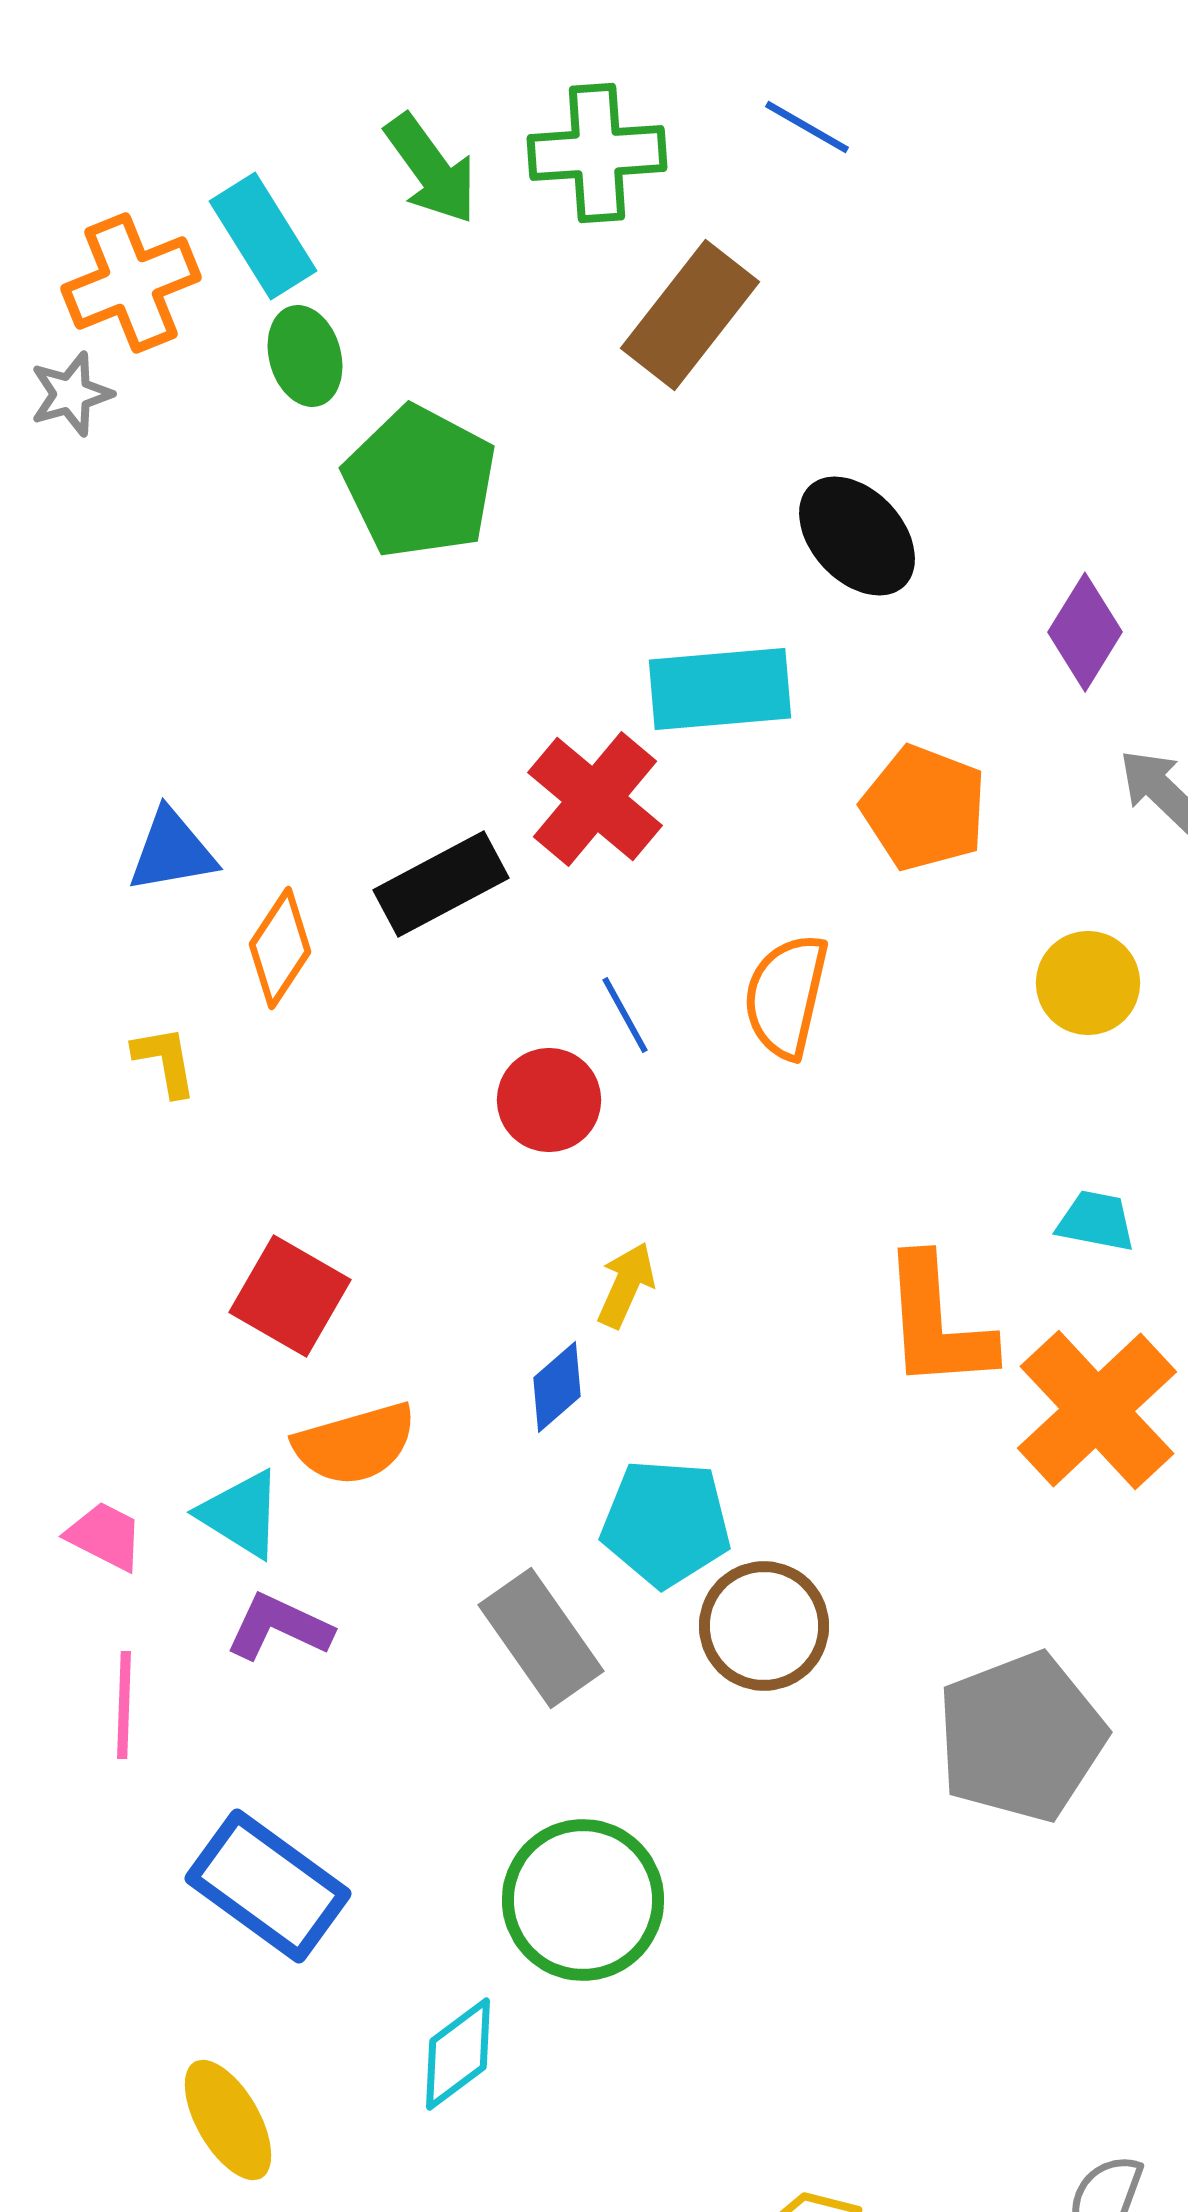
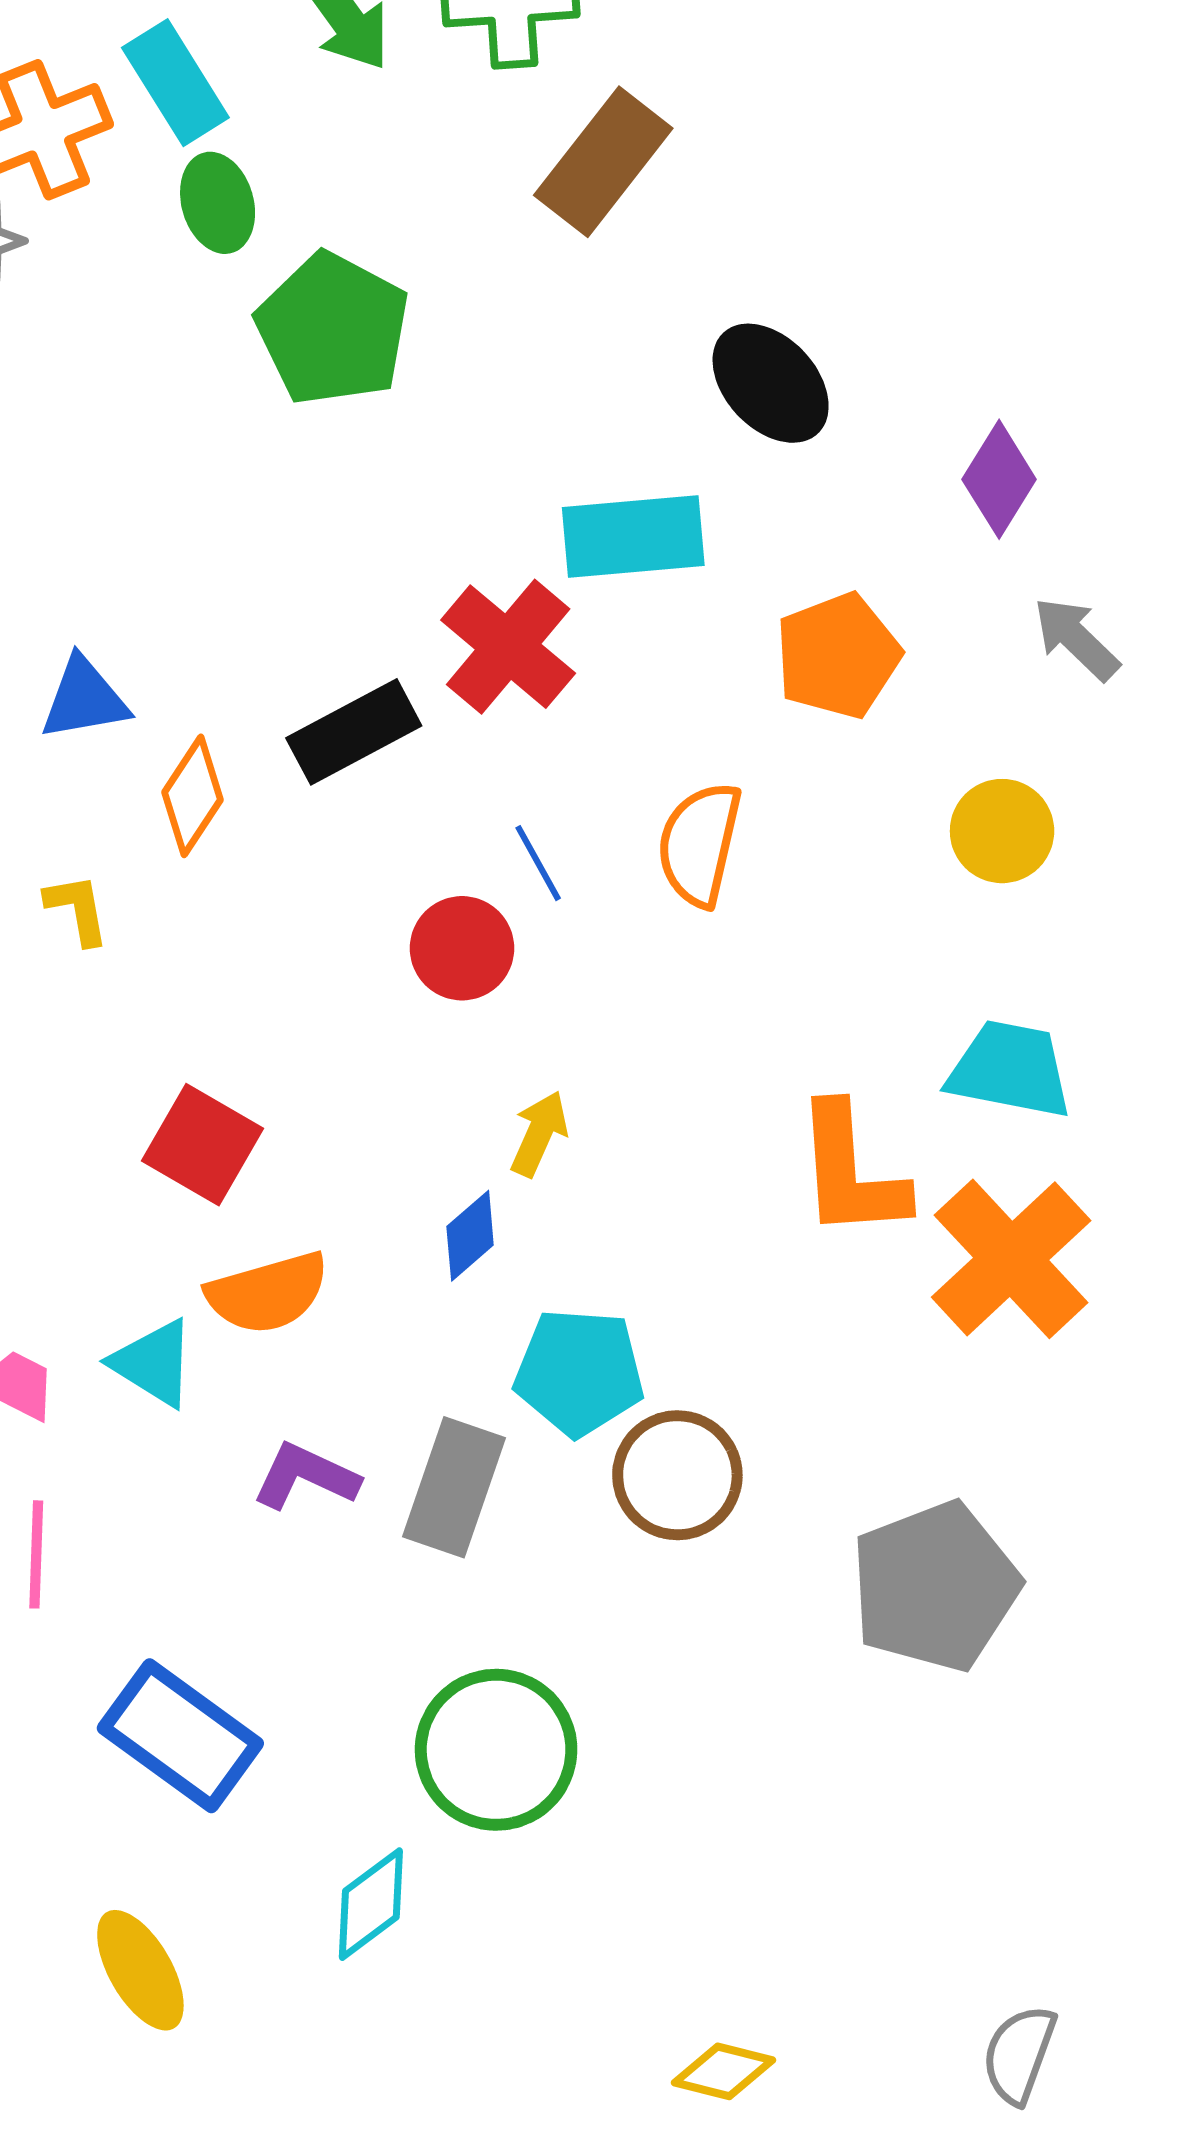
orange pentagon: (924, 808) -> (838, 656), turned 30
cyan trapezoid: (1096, 1221) -> (1010, 1069), size x1.6
purple L-shape: (279, 1627) -> (306, 1476), moved
gray rectangle: (541, 1638) -> (454, 1487), turned 54

